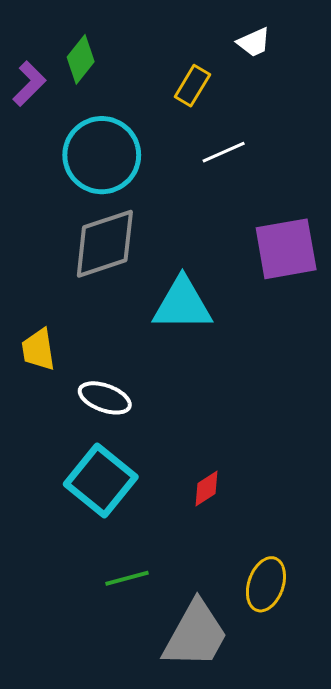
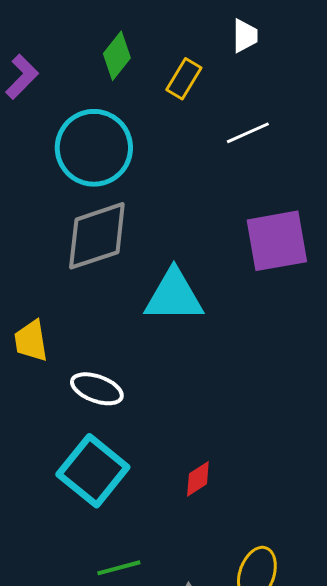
white trapezoid: (254, 42) -> (245, 36), turned -66
green diamond: (81, 59) -> (117, 56), moved
white line: (224, 152) -> (248, 133), moved

